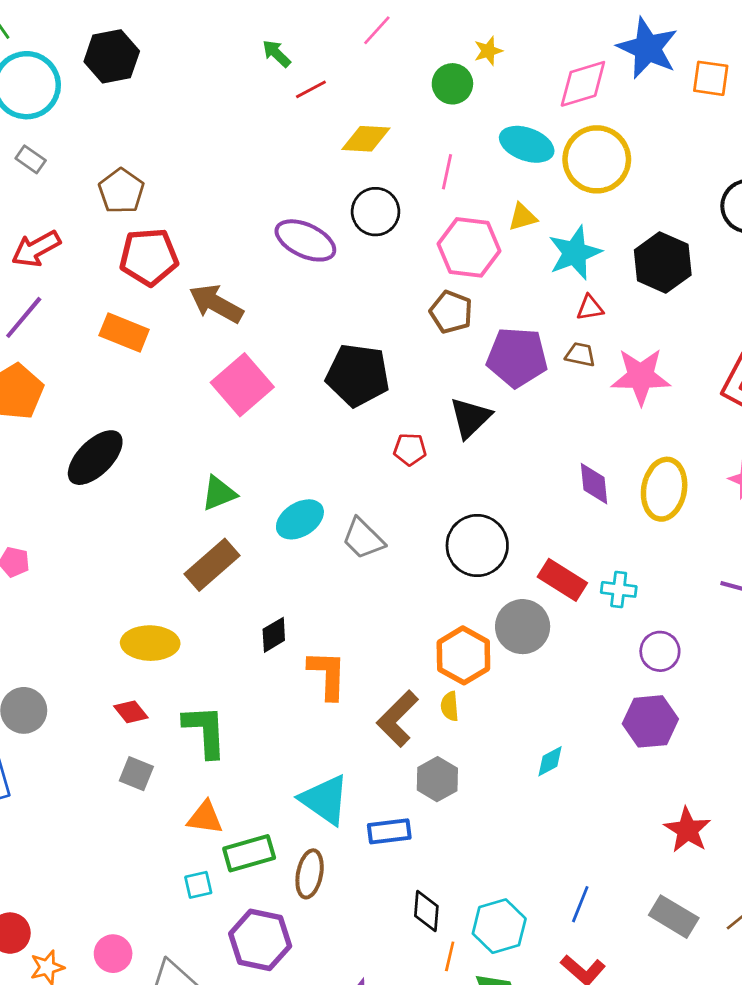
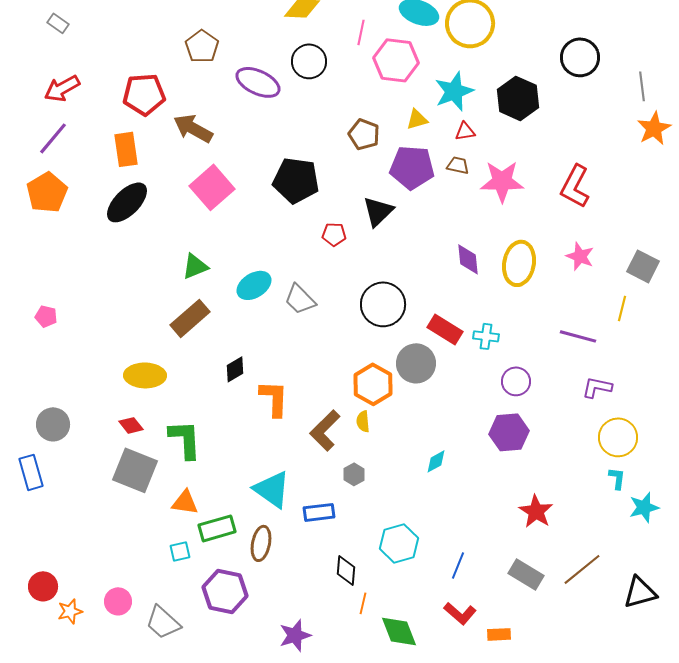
brown pentagon: (121, 191) -> (202, 46), moved
yellow triangle: (523, 217) -> (417, 119), moved
pink hexagon: (469, 247) -> (396, 60), moved
orange rectangle: (124, 333) -> (126, 149), turned 60
black ellipse: (95, 458) -> (127, 202), moved
gray square: (136, 774) -> (135, 470), size x1.8
gray hexagon: (437, 779) -> (354, 474), size x0.7
cyan hexagon: (499, 926) -> (399, 543), moved

